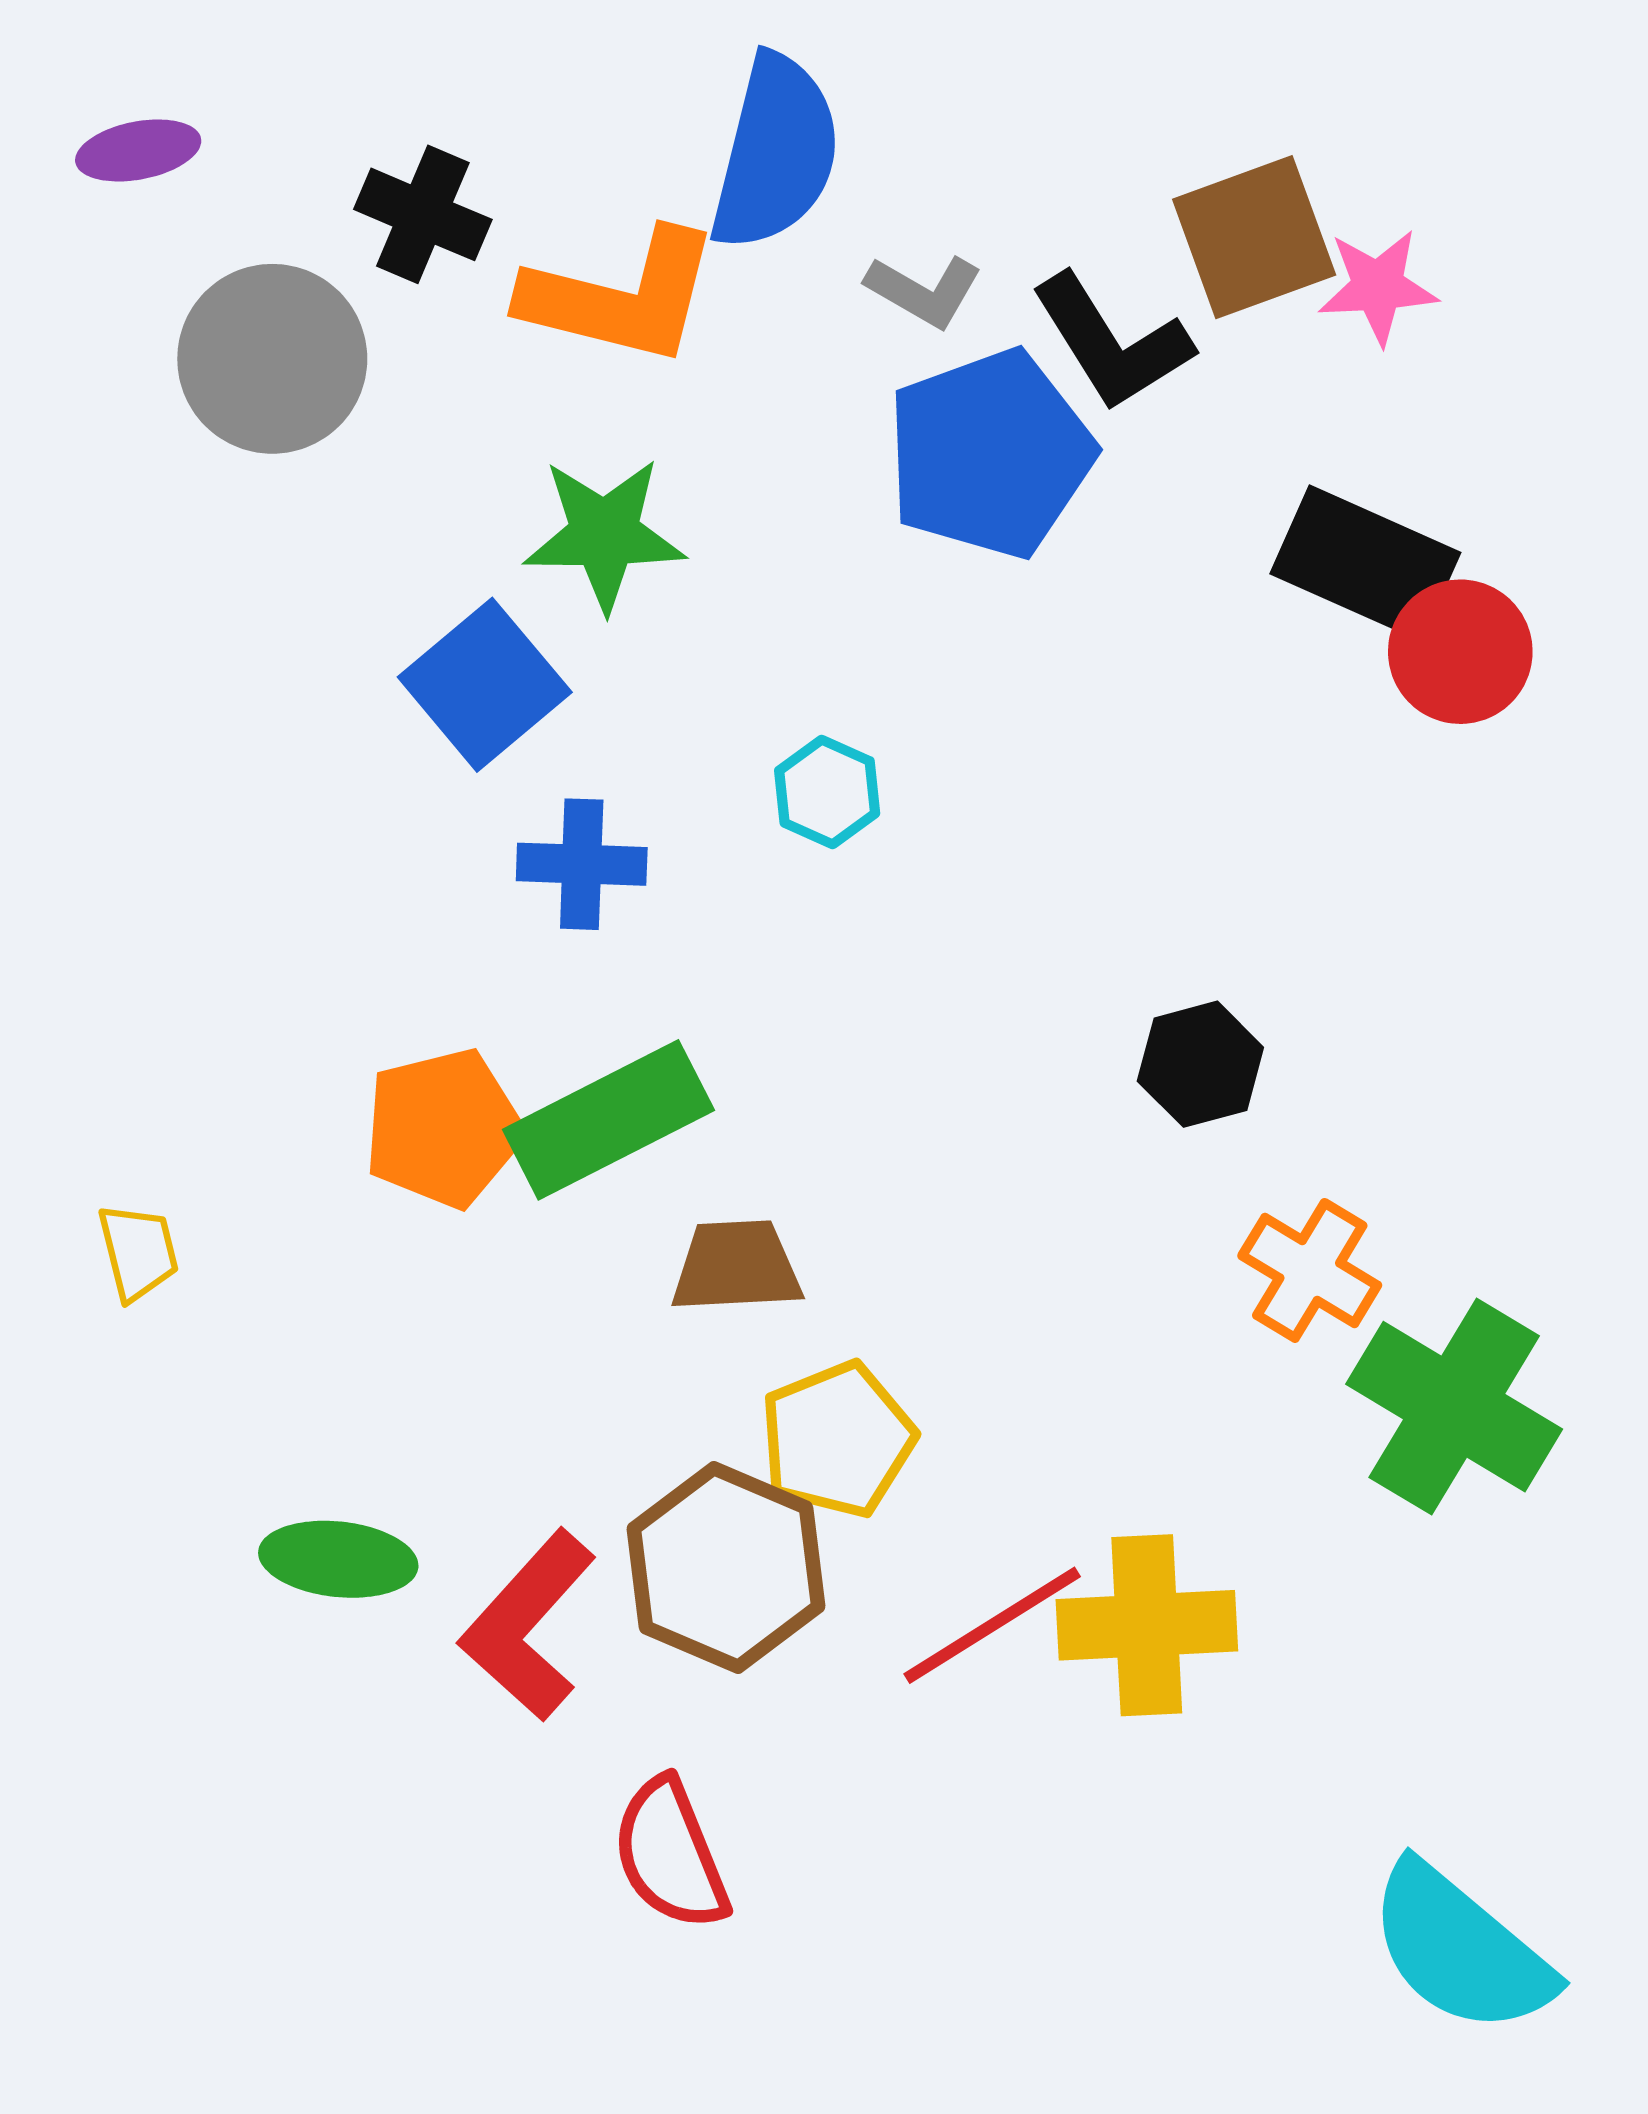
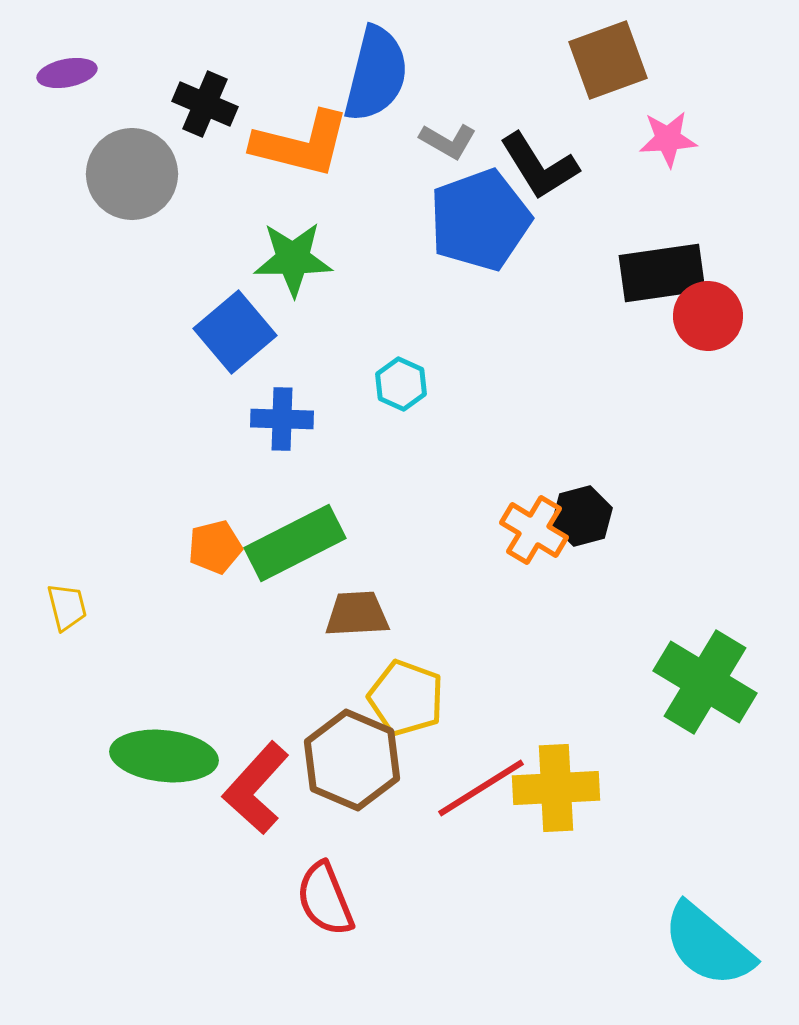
brown square: (1254, 237) -> (608, 60), moved
black rectangle: (1365, 563) -> (662, 273), turned -32
orange pentagon: (443, 1128) -> (215, 547), size x0.7
orange cross: (1310, 1270) -> (534, 530), moved
yellow pentagon: (837, 1440) -> (406, 698), turned -30
green ellipse: (338, 1559) -> (164, 756), size x1.4

